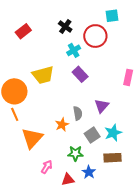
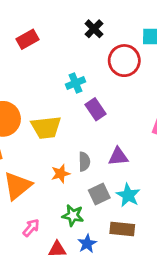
black cross: (65, 27) -> (94, 29), moved
cyan cross: (74, 50) -> (76, 83), moved
yellow trapezoid: (43, 75) -> (46, 127), moved
purple triangle: (102, 106) -> (118, 157), turned 35
cyan star: (113, 133) -> (128, 195), turned -30

